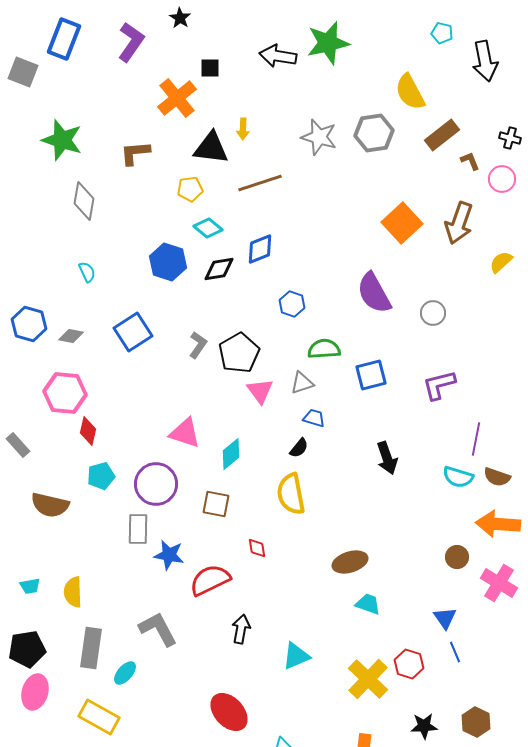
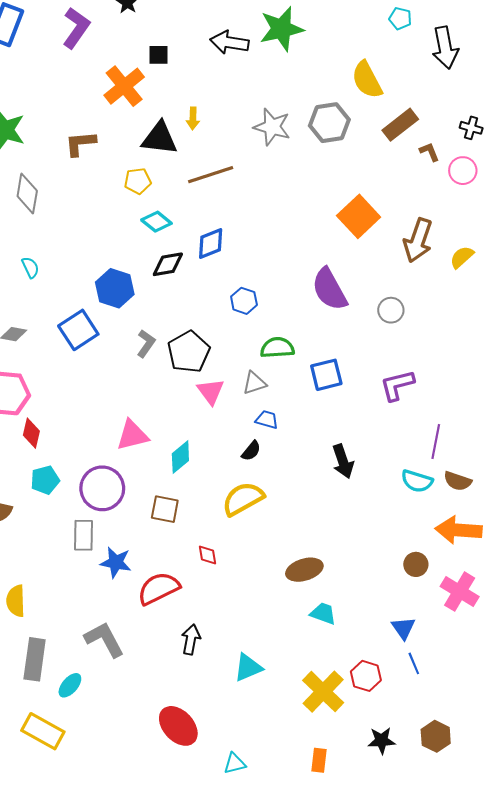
brown arrow: (459, 223) -> (418, 240), moved
blue hexagon: (168, 262) -> (115, 288), moved
pink triangle: (185, 433) -> (132, 435), turned -32
yellow semicircle: (291, 494) -> (243, 499), turned 72

